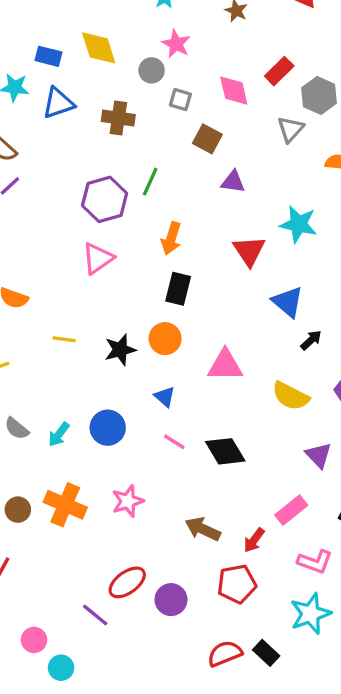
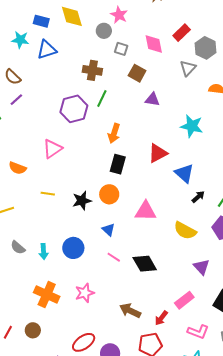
brown cross: (118, 118) -> (92, 70), moved
red triangle: (249, 251) -> (158, 153), moved, turned 35
pink triangle: (98, 258) -> (52, 149), moved
cyan arrow: (59, 434) -> (44, 251), turned -42
brown circle: (18, 510) -> (33, 330), moved

